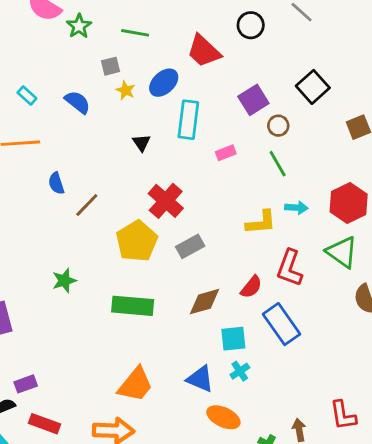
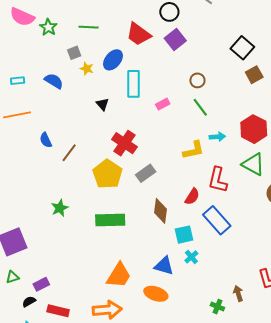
black square: (313, 87) -> (242, 48), moved
cyan rectangle: (27, 95) -> (18, 81), turned -40
purple square: (253, 100) -> (175, 39), moved
brown diamond: (205, 302) -> (160, 211), turned -60
orange ellipse: (223, 417) -> (156, 294), moved

